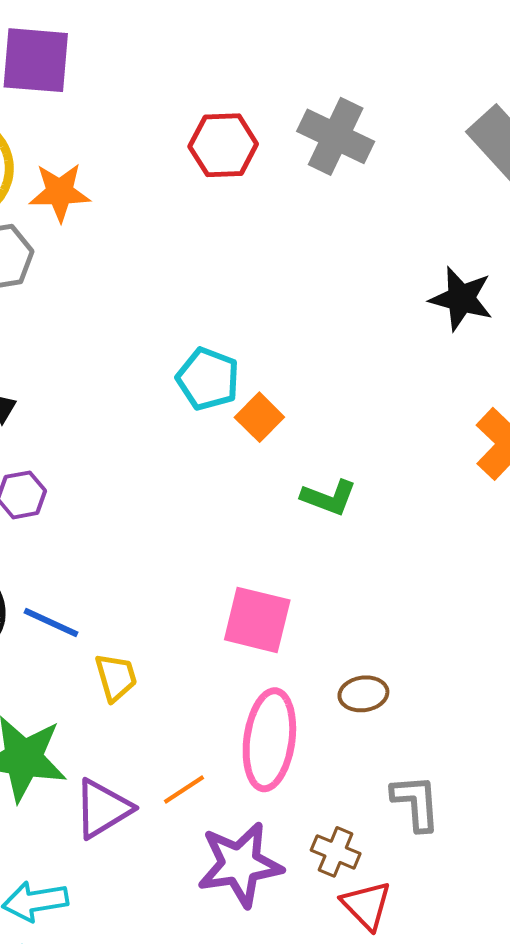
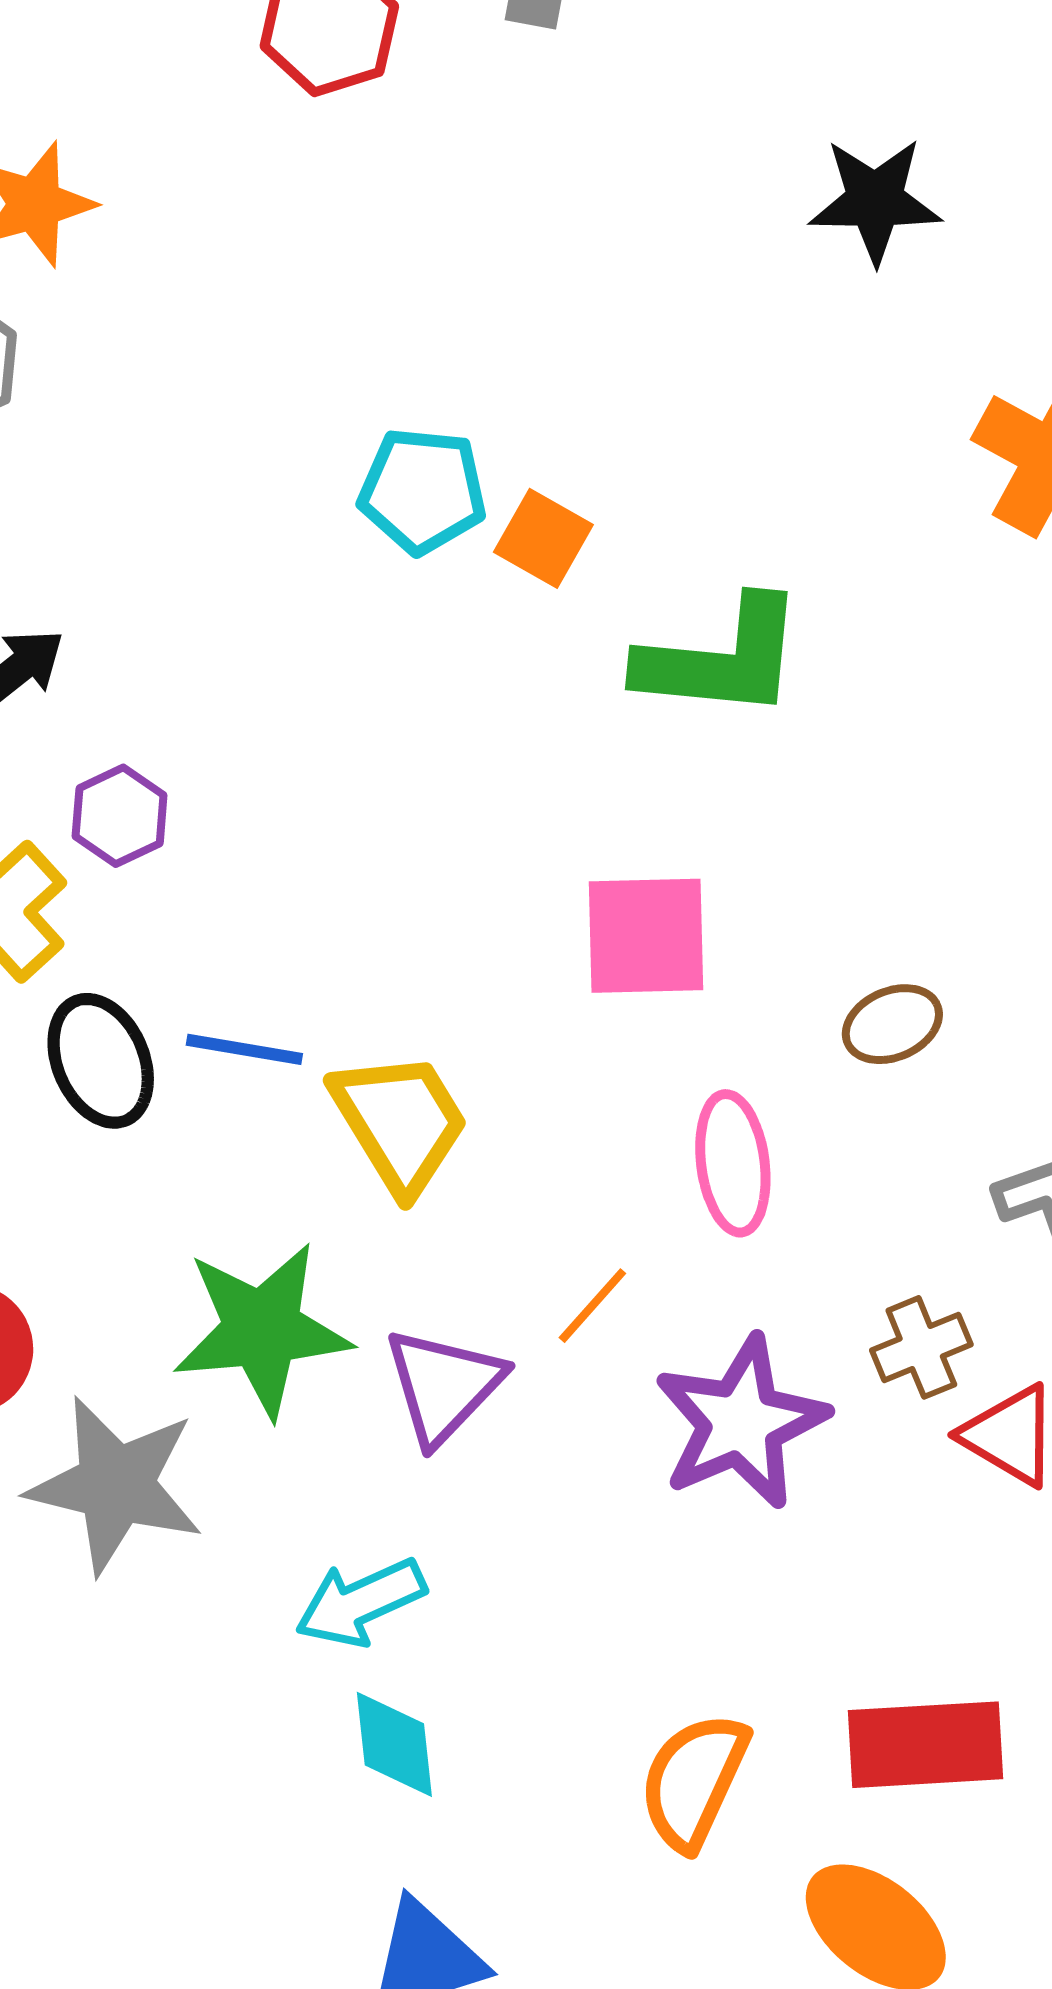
green L-shape: (329, 497) -> (721, 659), size x1.6
yellow trapezoid: (116, 677) -> (400, 1122), size x1.5
pink ellipse: (269, 740) -> (733, 1163), size x0.7
brown cross: (336, 852) -> (921, 1347), turned -30

